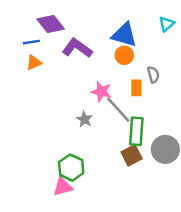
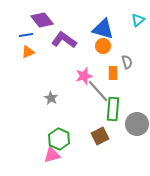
pink star: (101, 92) -> (84, 76), turned -30
gray star: (84, 119) -> (51, 98), moved
brown square: (132, 155) -> (100, 136), moved

